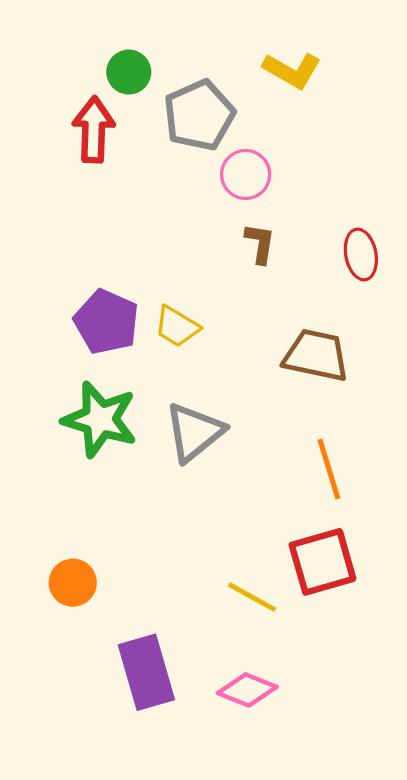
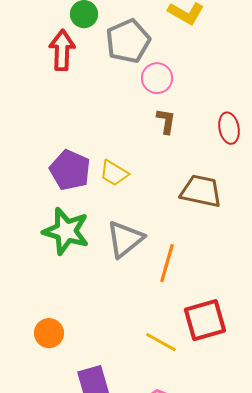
orange line: (329, 469) -> (167, 263), moved, turned 33

